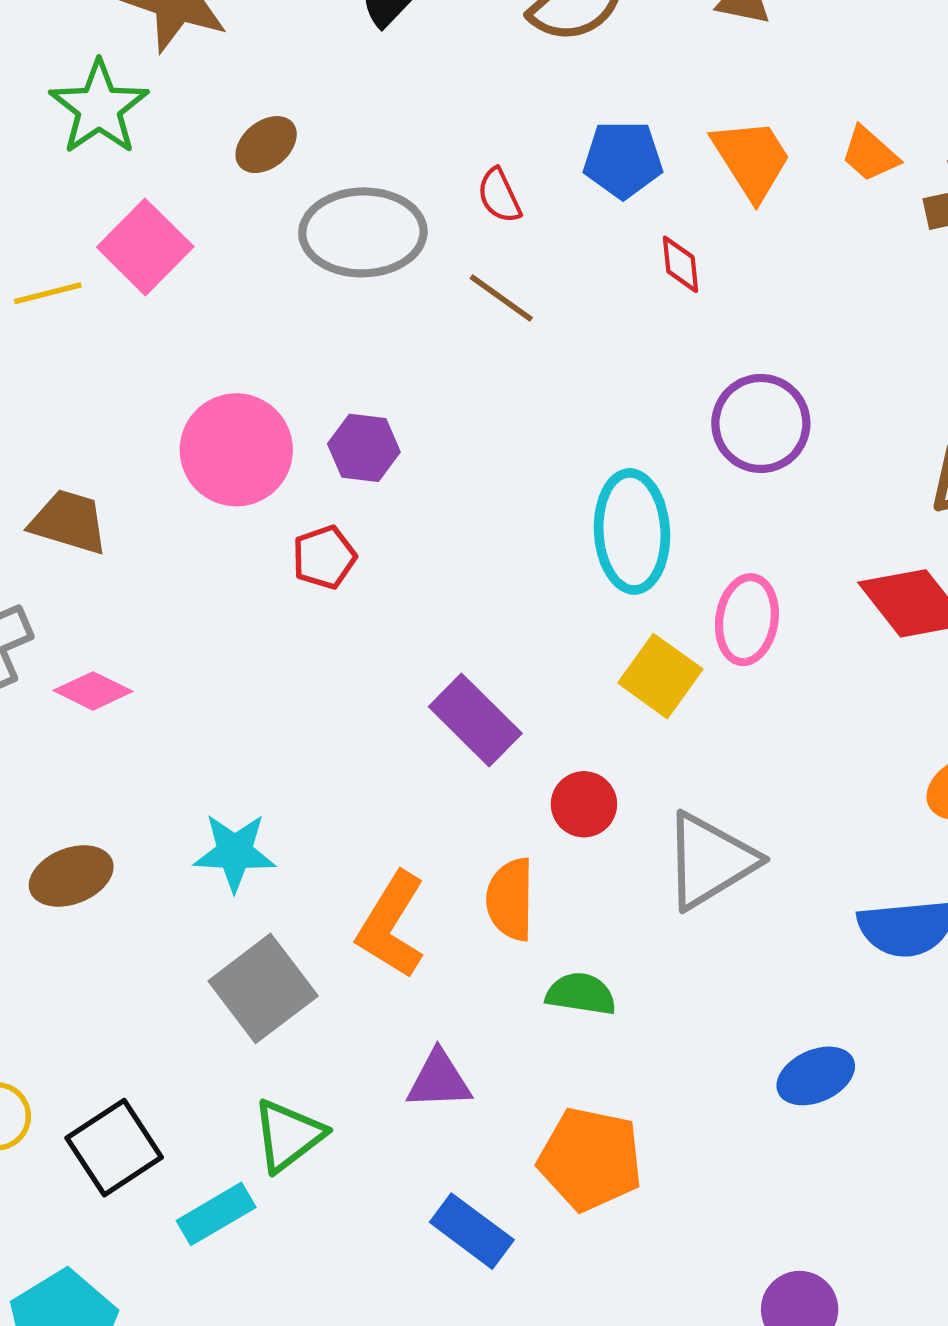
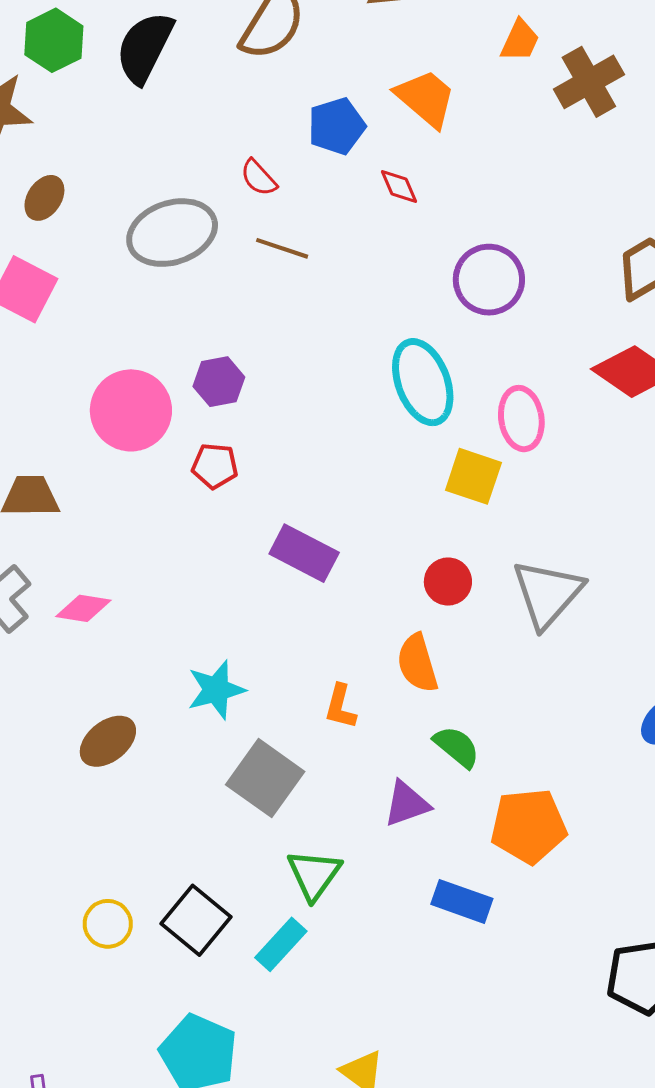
brown ellipse: (266, 145) -> (44, 198), moved
orange trapezoid: (870, 154) -> (520, 40), moved, turned -90
red pentagon: (324, 557) -> (215, 466), turned -30
purple rectangle: (475, 720) -> (304, 553), moved
orange L-shape: (391, 925) -> (340, 707), size x0.6
green semicircle: (581, 994) -> (457, 747), moved, turned 48

